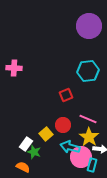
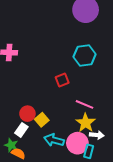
red circle: (63, 125) -> (27, 114), moved
cyan arrow: (70, 147) -> (54, 140), moved
green star: (34, 152) -> (11, 145), moved

